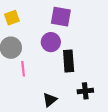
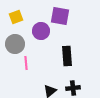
purple circle: (51, 42) -> (41, 31), moved
black cross: (85, 91) -> (73, 88), moved

